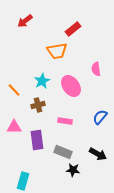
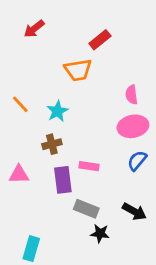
pink ellipse: (71, 86) -> (133, 126), moved, turned -65
orange line: (14, 90) -> (20, 104), moved
purple rectangle: (37, 140) -> (63, 180), moved

